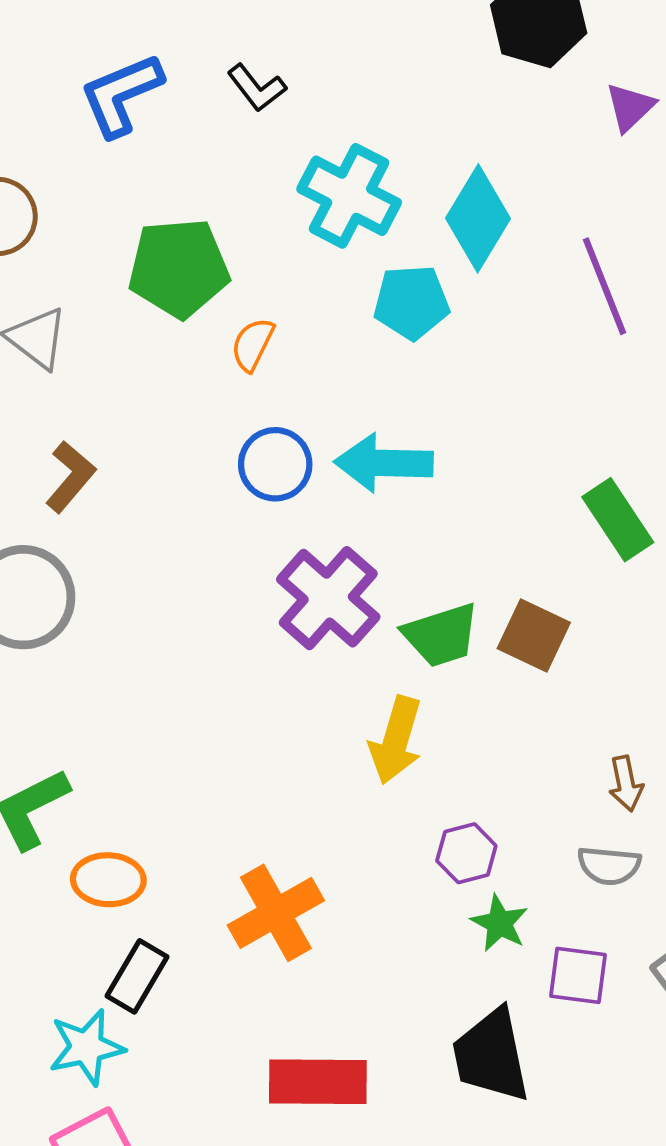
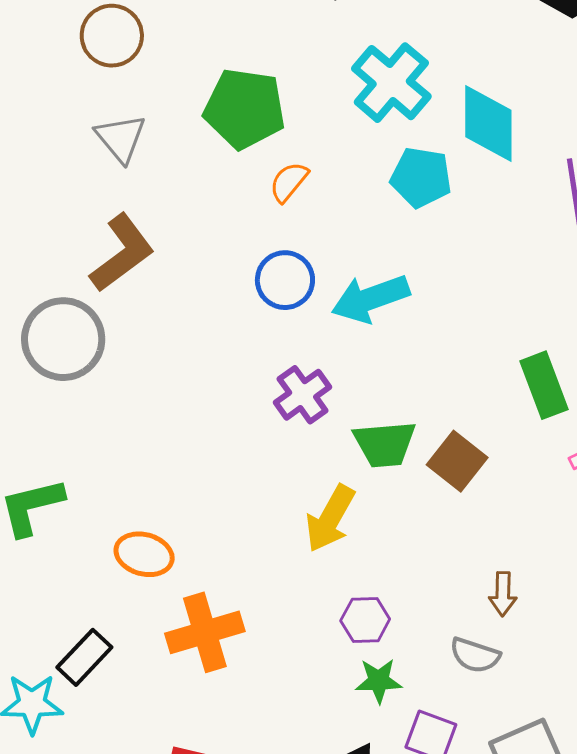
cyan diamond: (478, 218) -> (488, 123), turned -44
cyan arrow: (384, 463) -> (370, 299), turned -34
brown L-shape: (70, 477) -> (122, 253), size x1.4
purple cross: (328, 598) -> (303, 395), size x0.7
orange ellipse: (108, 880) -> (144, 554), moved
green star: (500, 923) -> (379, 681), turned 30

